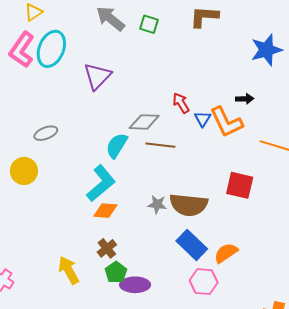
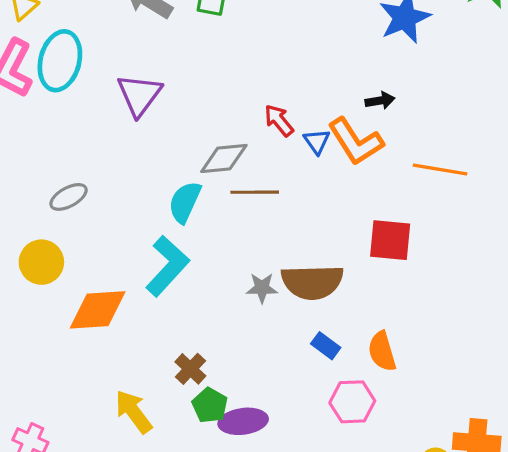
orange diamond: (105, 211) -> (98, 310), moved, size x1.5
blue rectangle: (192, 245) -> (326, 346), size x0.6
orange semicircle: (226, 253) -> (382, 351), turned -65

